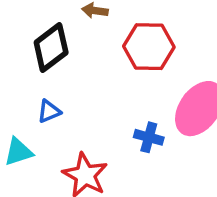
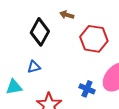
black diamond: (51, 47) -> (40, 32), turned -32

